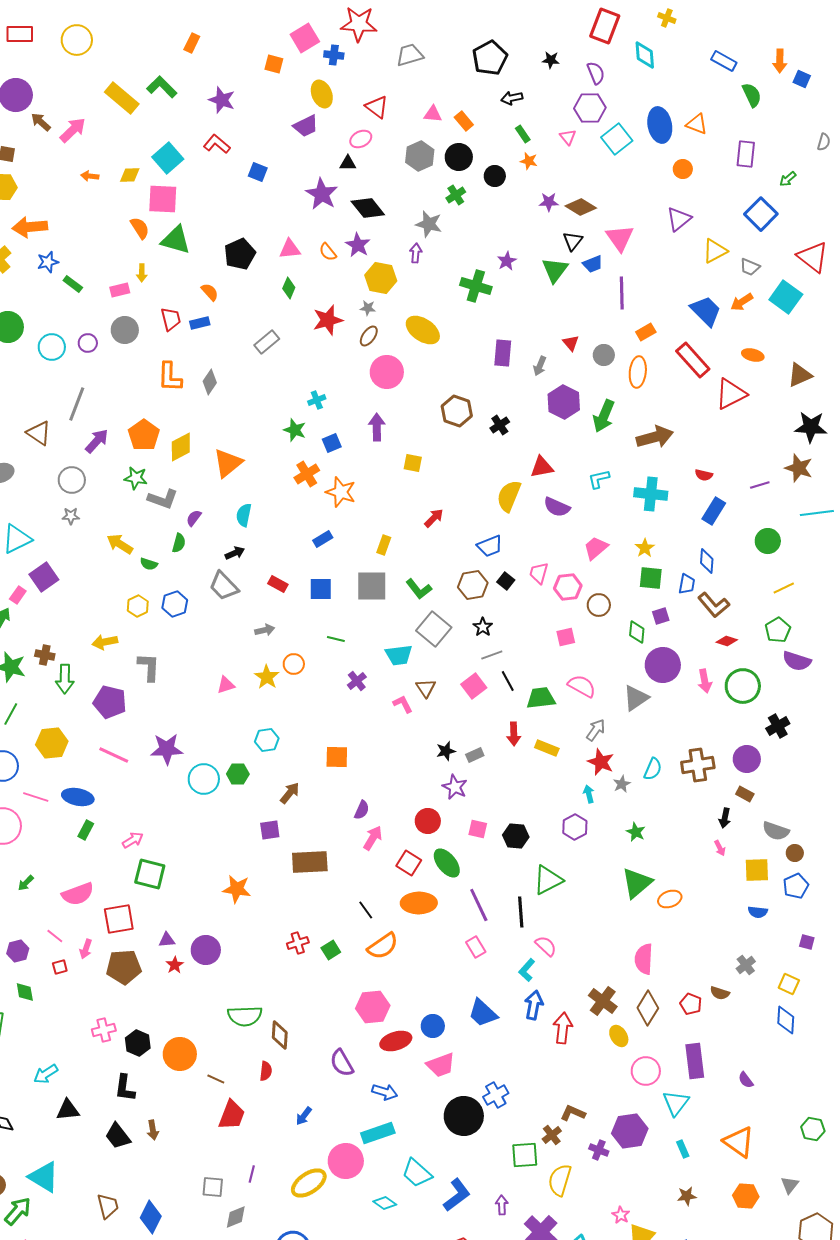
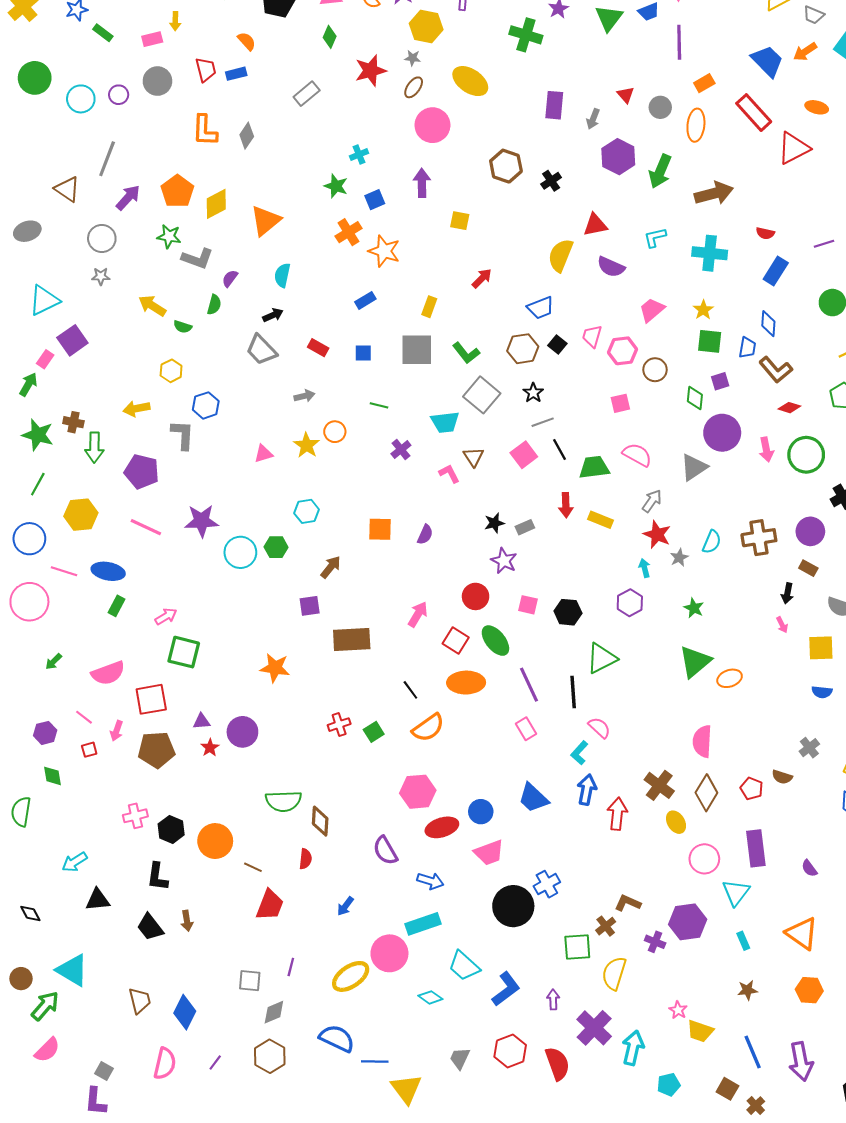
blue square: (321, 589) -> (363, 353), size x0.7
blue hexagon: (175, 604) -> (206, 405), moved
purple semicircle: (362, 810) -> (425, 535), moved

